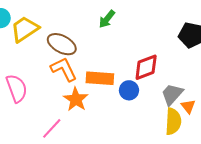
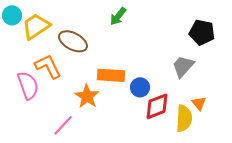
red diamond: (146, 67) -> (157, 106), moved
orange L-shape: (64, 69) -> (48, 66), moved
gray trapezoid: (172, 94) -> (183, 66), moved

